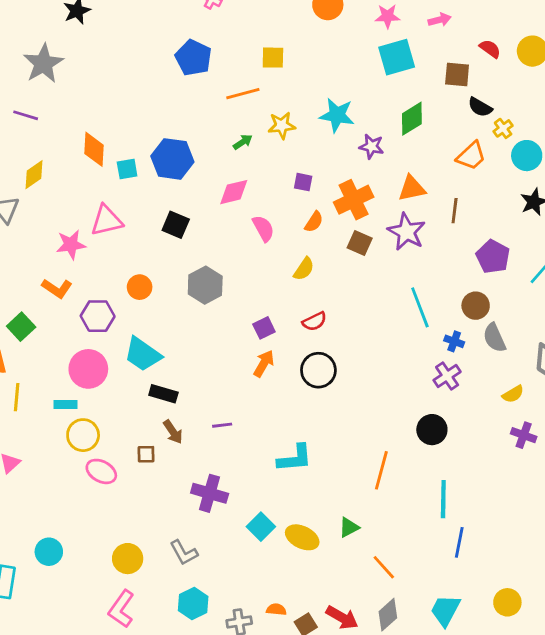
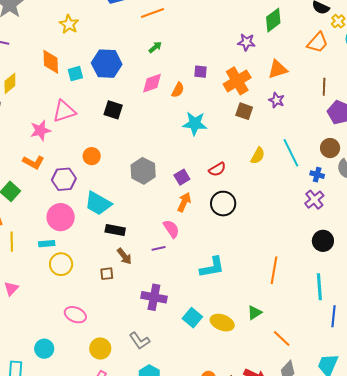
cyan star: (337, 115) -> (195, 124), moved
yellow star: (282, 125) -> (69, 24), moved, turned -30
brown line: (455, 211) -> (324, 87), moved
orange semicircle: (314, 222) -> (178, 90), moved
pink semicircle: (263, 228) -> (171, 229), moved
purple star: (406, 232) -> (277, 100), size x0.6
yellow semicircle: (304, 269) -> (258, 156), moved
gray hexagon: (205, 285) -> (143, 171), moved
black circle: (432, 430) -> (323, 241), moved
pink ellipse: (101, 471) -> (75, 315), moved

